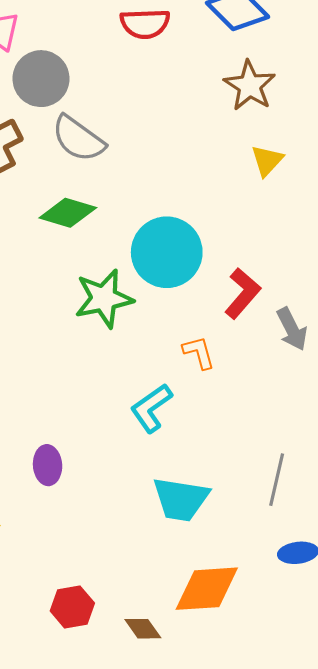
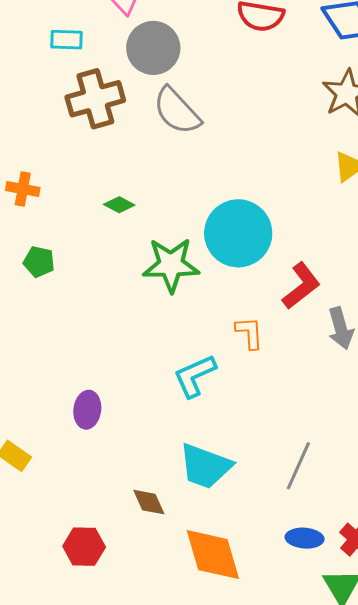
green diamond: (68, 213) -> (119, 205), moved, size x0.6
orange diamond: (207, 589) -> (213, 555), turned 66
brown diamond: (143, 629) -> (149, 502), moved

